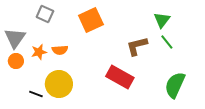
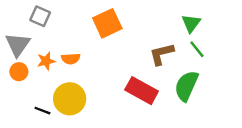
gray square: (45, 14) -> (40, 16), moved
green semicircle: (175, 85) -> (186, 86), moved

